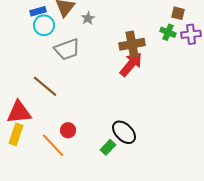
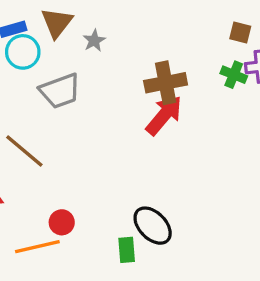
green cross: (168, 32) -> (234, 75), moved
orange line: (53, 145) -> (37, 247), turned -60
green rectangle: (108, 147) -> (127, 250), turned -49

